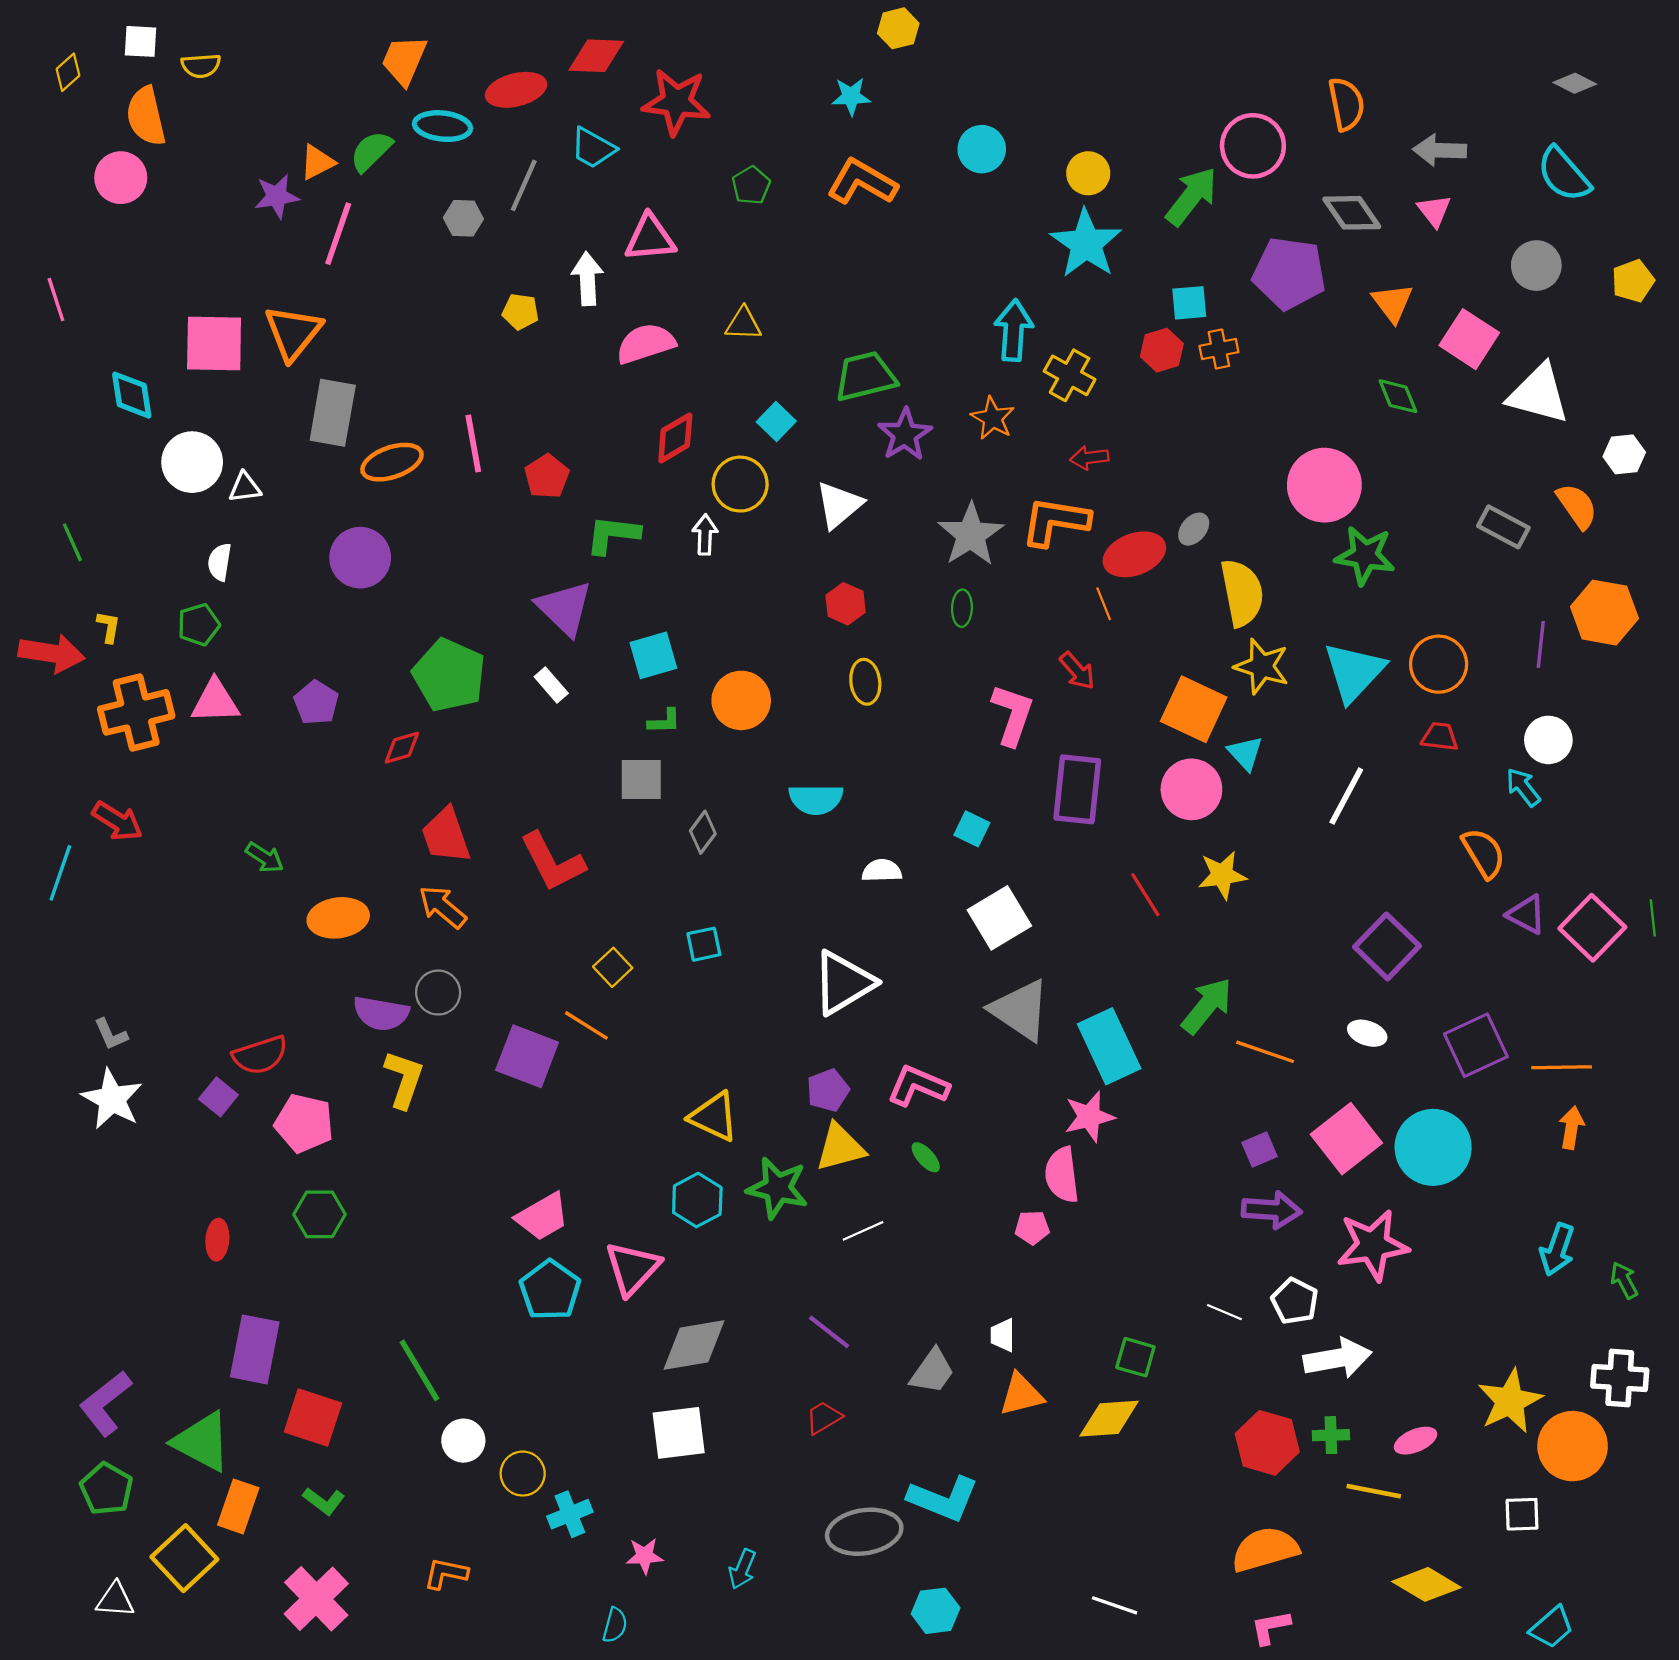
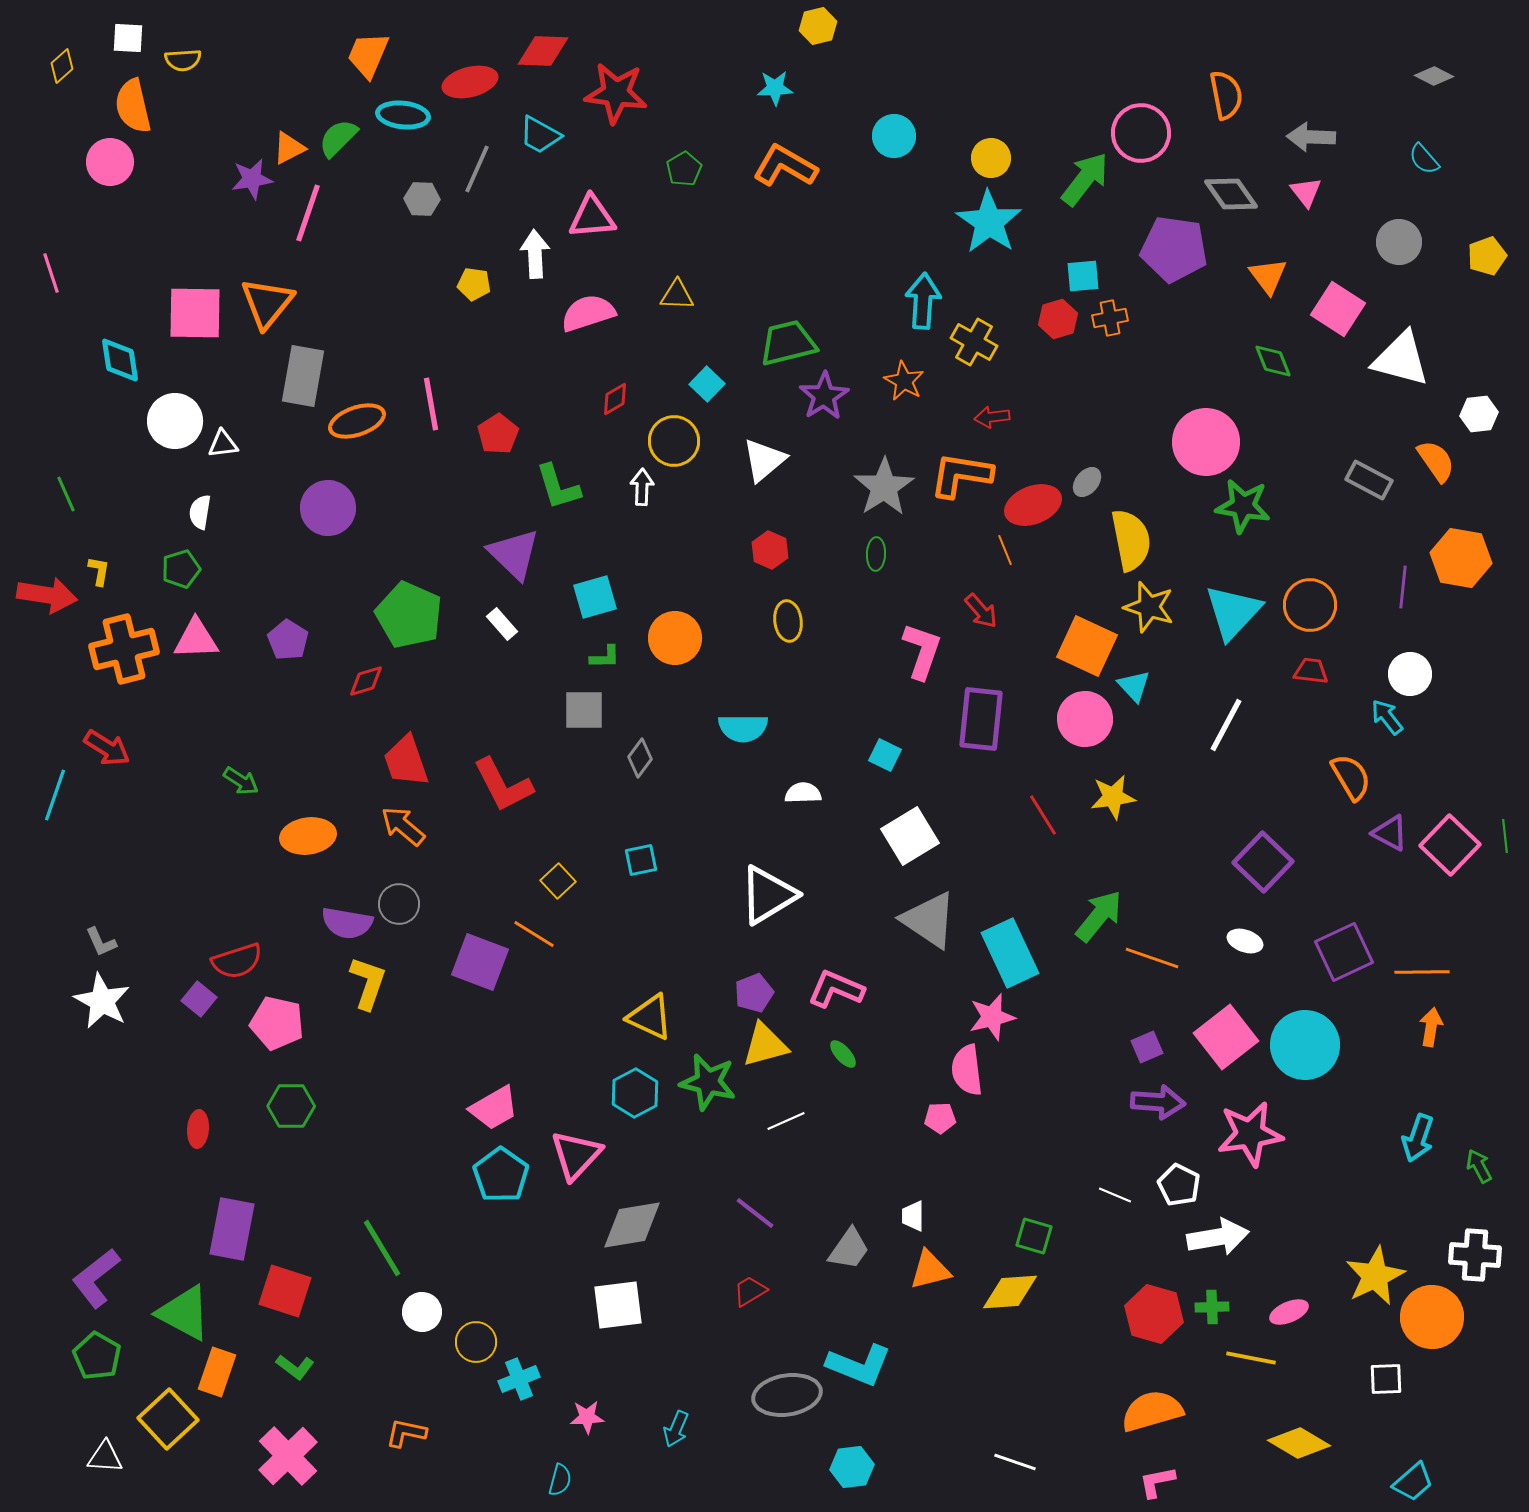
cyan semicircle: (1564, 174) -> (1424, 159), size x0.6
red diamond: (675, 438) -> (615, 399), size x0.7
green L-shape: (613, 535) -> (558, 487), turned -114

